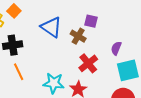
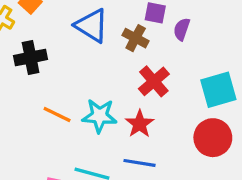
purple semicircle: (116, 48) -> (182, 29), moved
orange line: (19, 72) -> (57, 114), moved, turned -36

